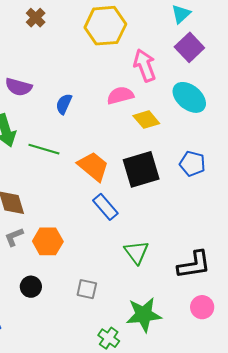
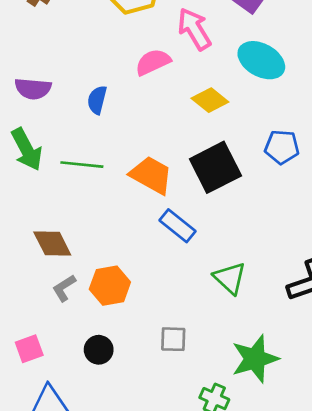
pink semicircle: (120, 95) -> (153, 62), moved

